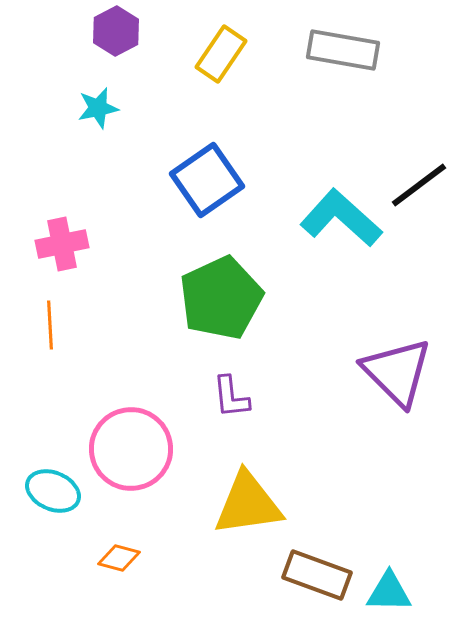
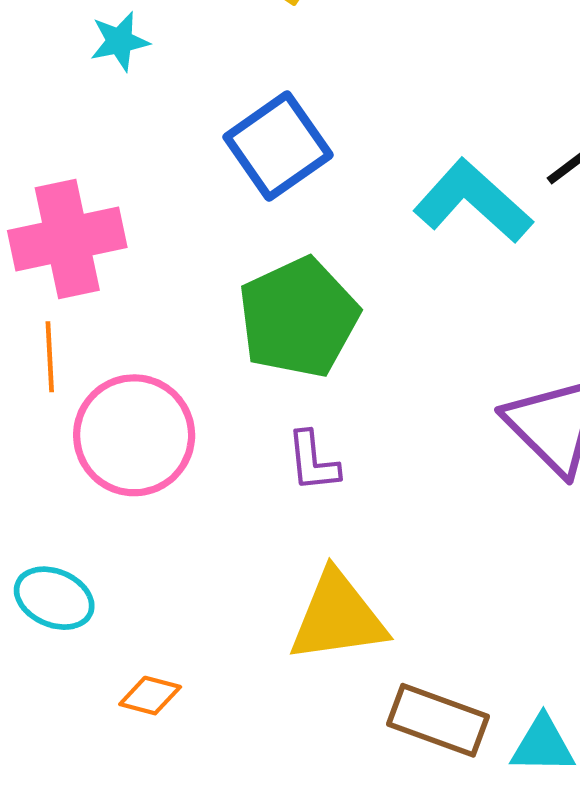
pink cross: (62, 244) -> (67, 239), size x1.5
pink circle: (131, 449) -> (134, 435), moved

